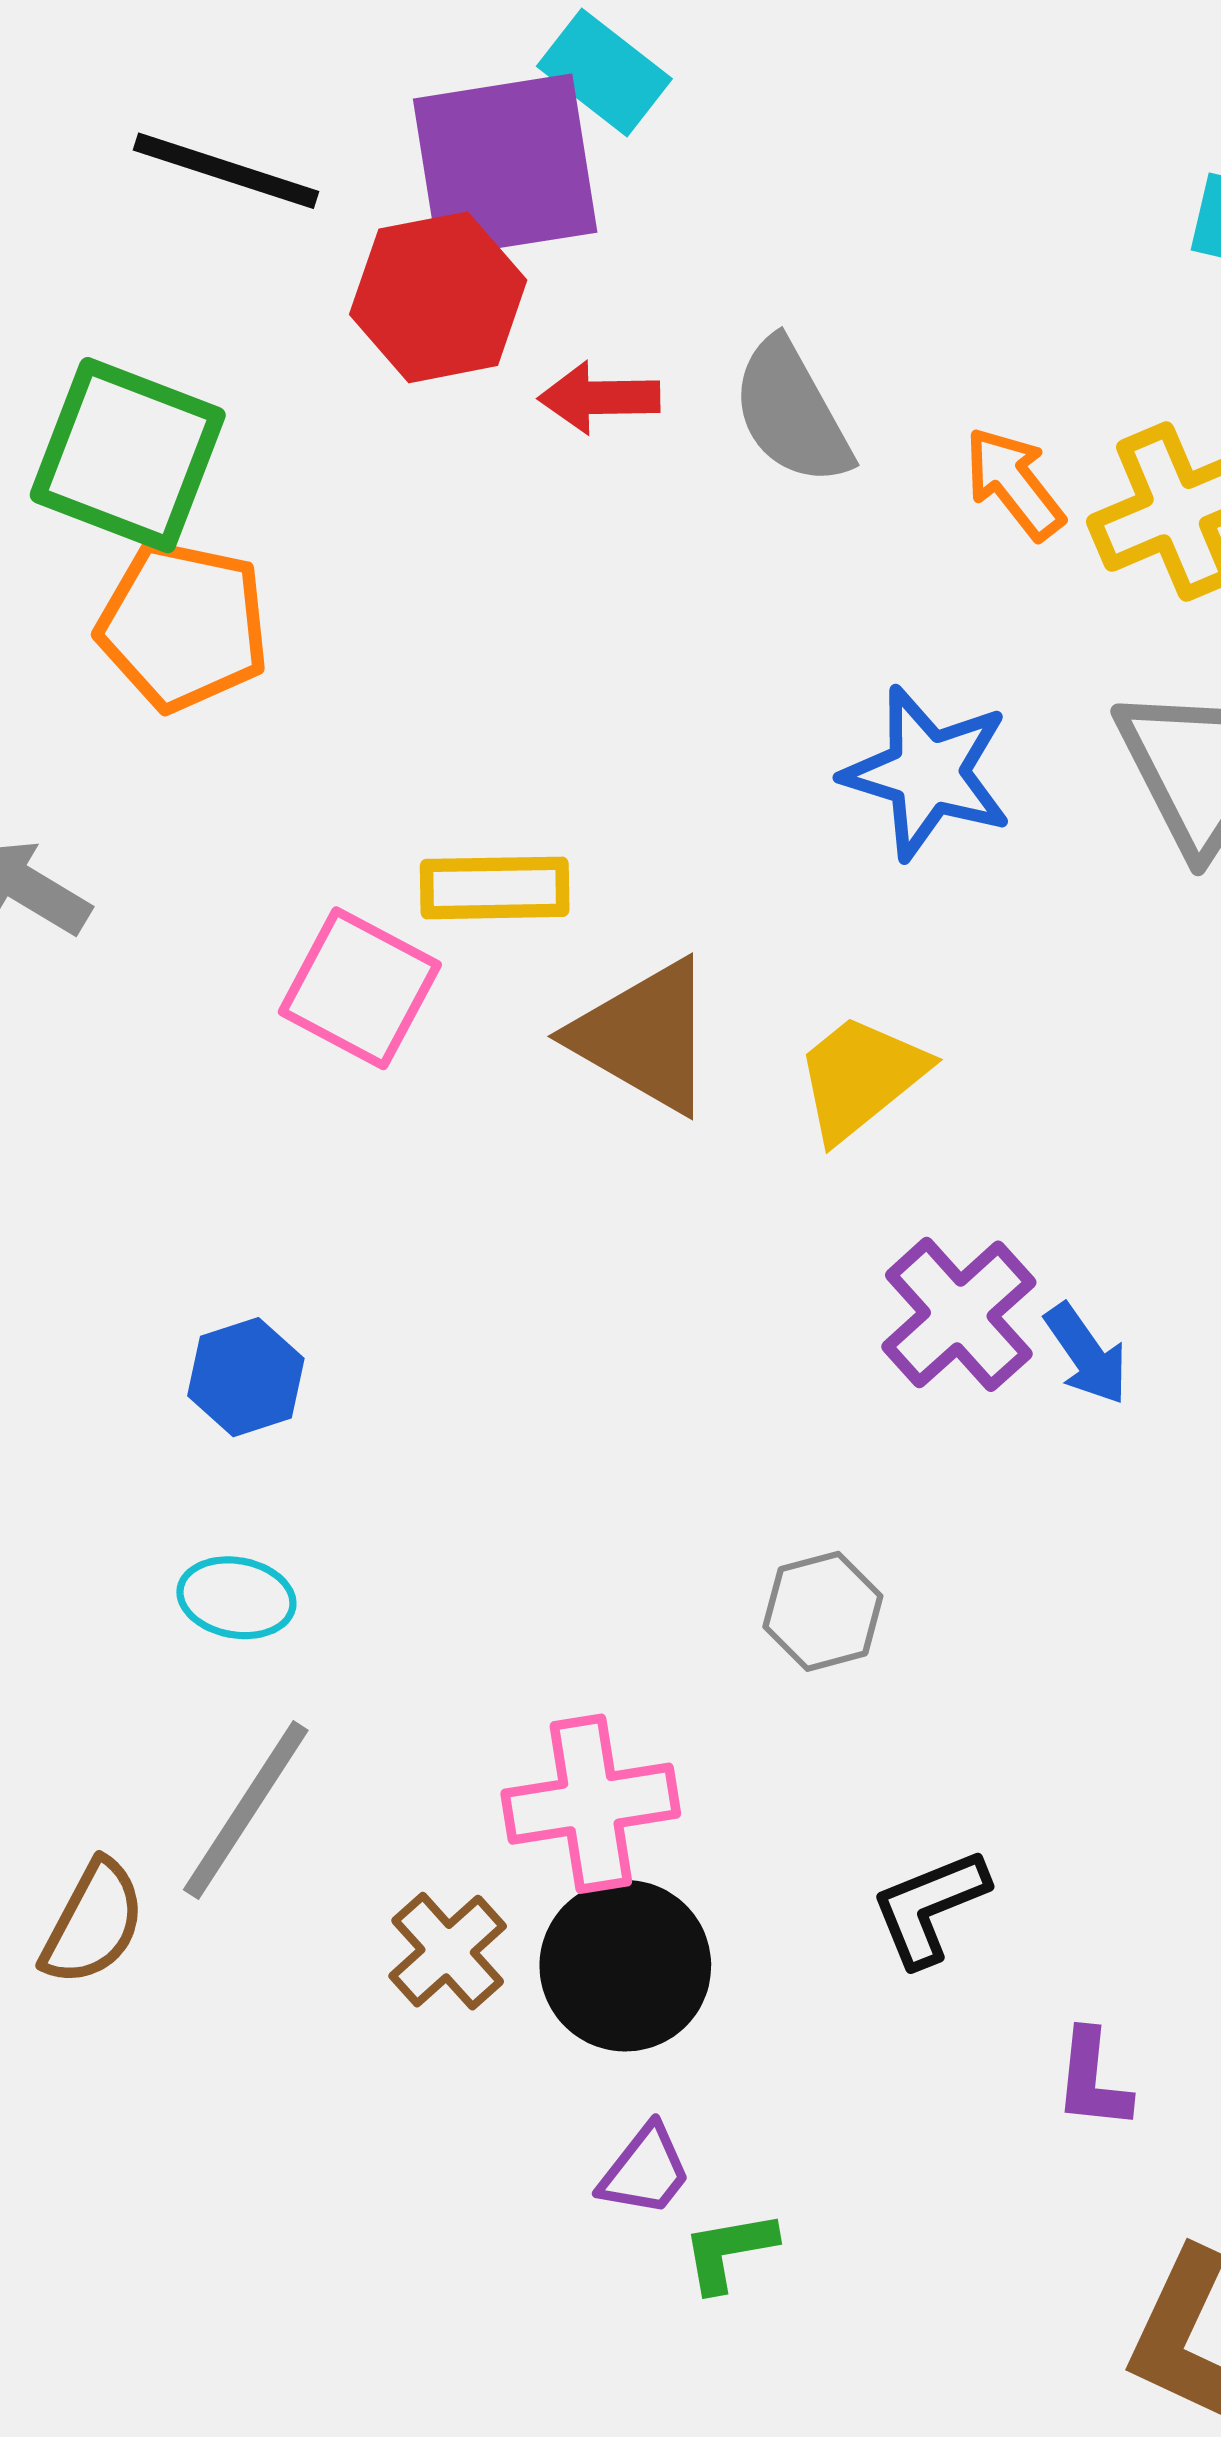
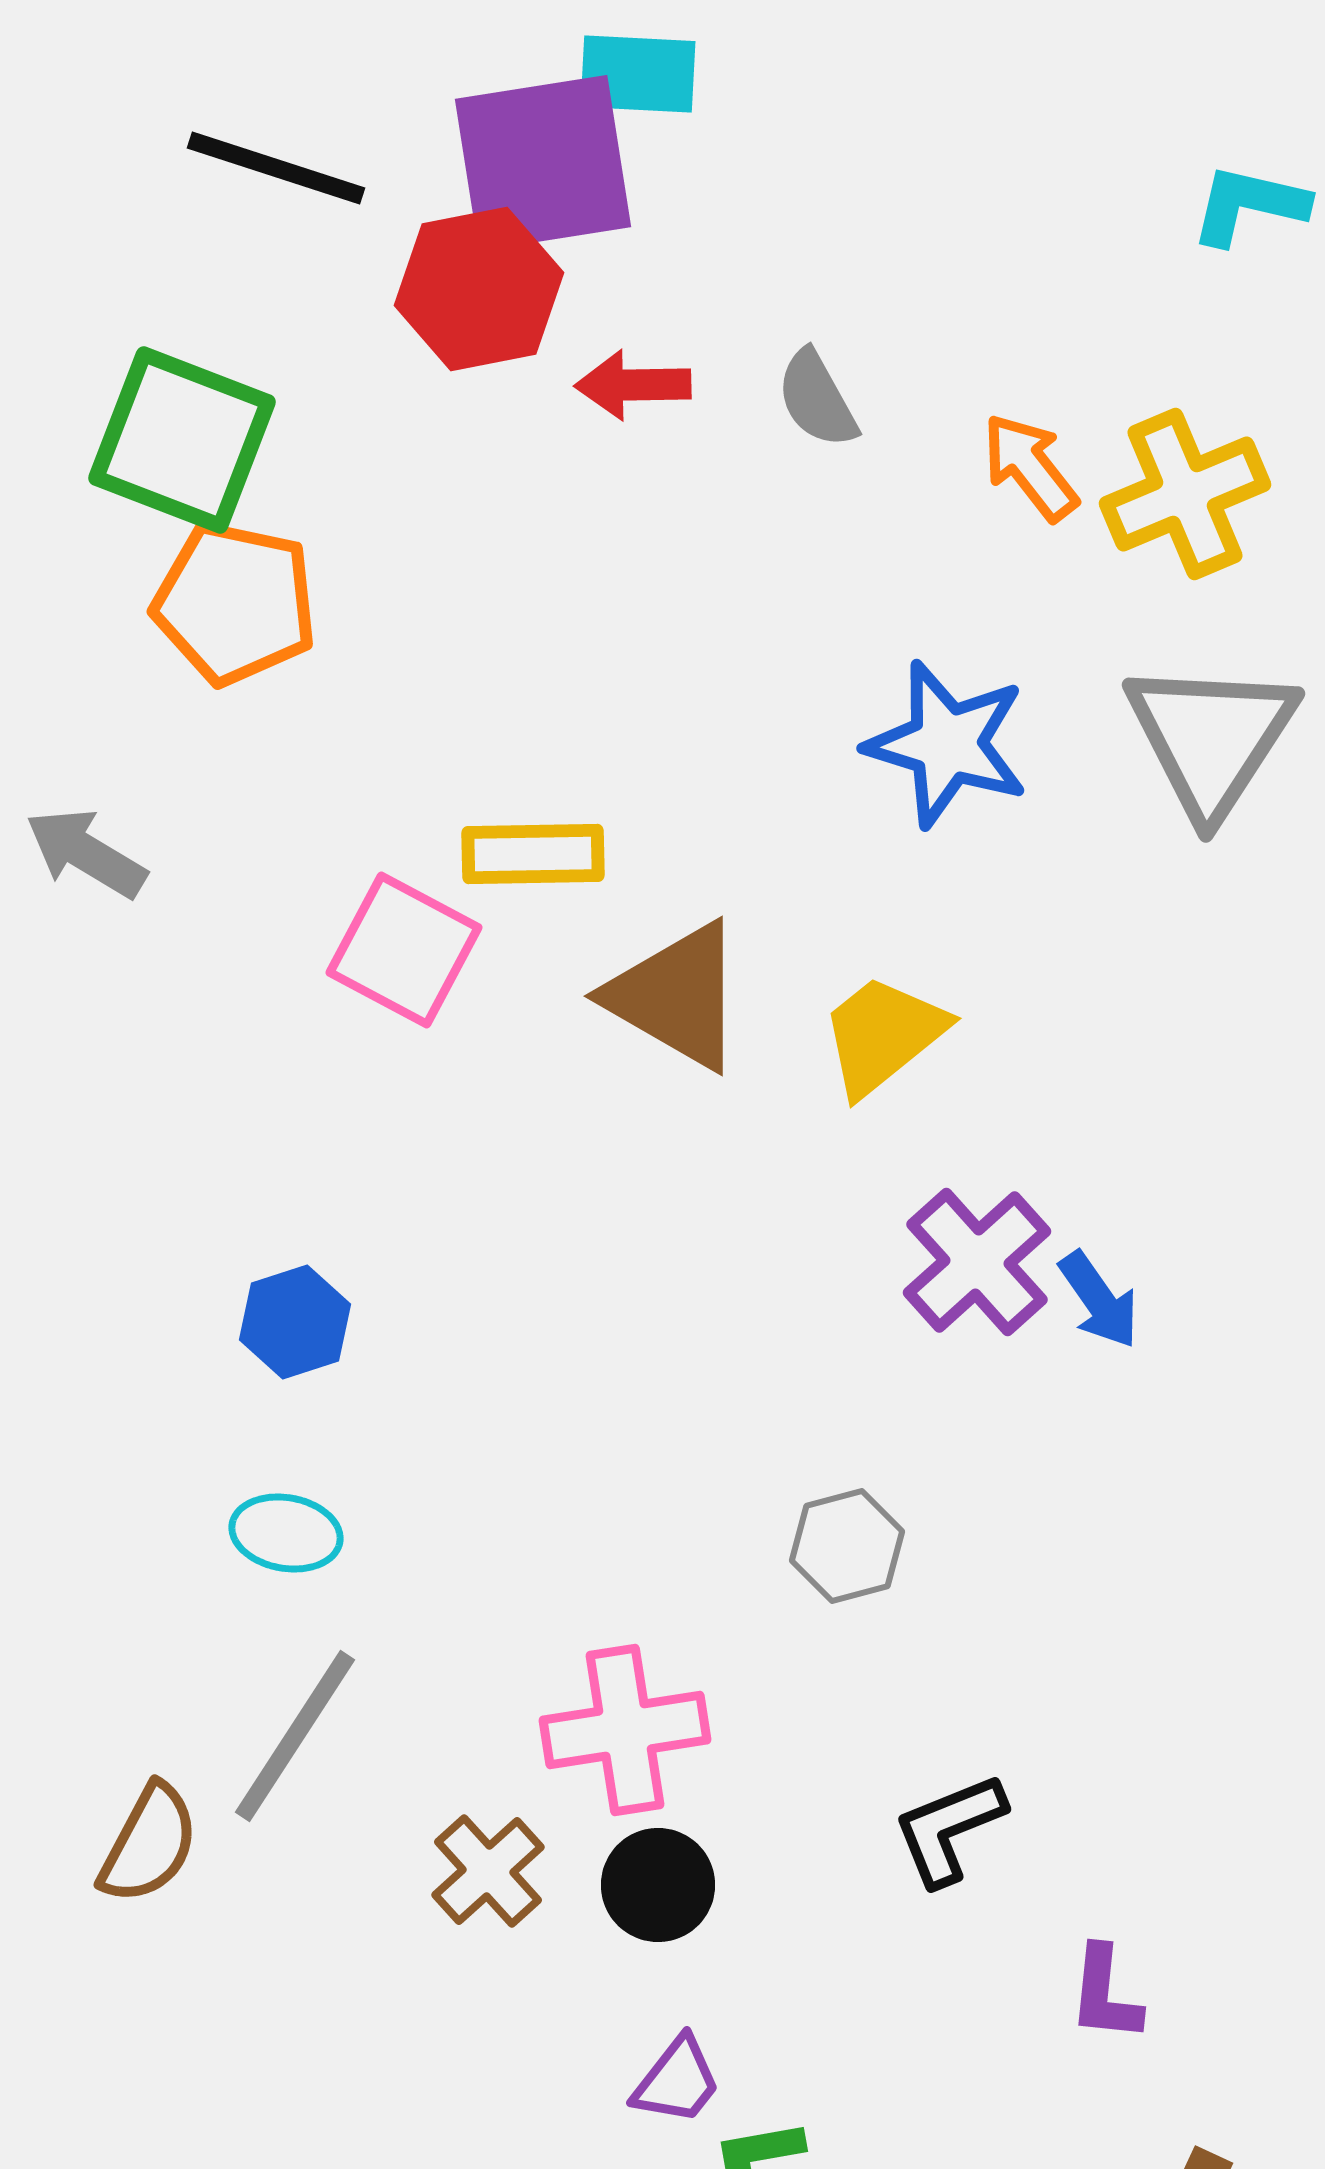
cyan rectangle: (604, 73) -> (638, 74), turned -35
gray semicircle: (792, 412) -> (817, 399), size x0.7
black circle: (625, 1966) -> (658, 1885), size x0.7

